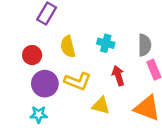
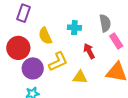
red circle: (32, 55) -> (18, 48), size x1.5
yellow L-shape: (78, 81) -> (58, 62), turned -35

